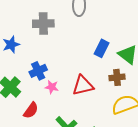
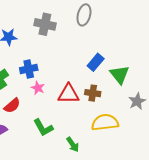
brown cross: (117, 77) -> (93, 93), moved

